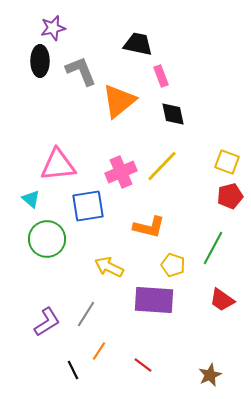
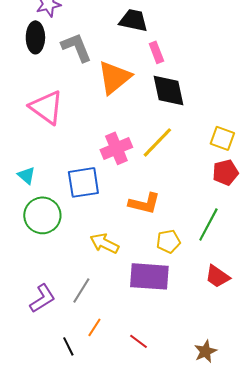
black diamond: (173, 114) -> (168, 90), size x1.4
pink triangle: (58, 165) -> (46, 107), moved, turned 42
yellow pentagon: (173, 265) -> (168, 241), turned -30

